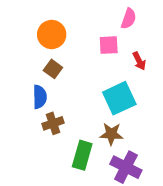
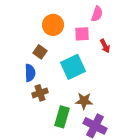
orange circle: (52, 34) -> (53, 25), moved
cyan square: (119, 98) -> (73, 67), moved

